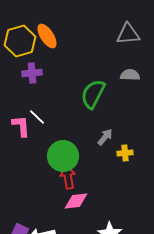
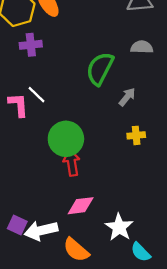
gray arrow: (105, 137) -> (127, 97), moved
pink diamond: (76, 201) -> (81, 206), moved

